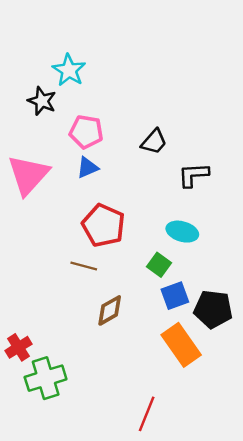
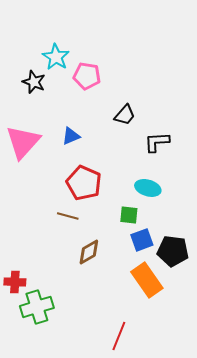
pink pentagon: (86, 132) -> (87, 76), moved
green square: (159, 265) -> (129, 215), turned -30
red cross: (18, 347) -> (15, 282), turned 35

